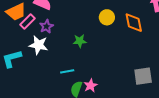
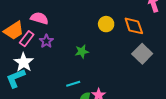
white star: (38, 45) -> (24, 62), moved, turned 30
gray square: (143, 76) -> (142, 54), moved, turned -30

